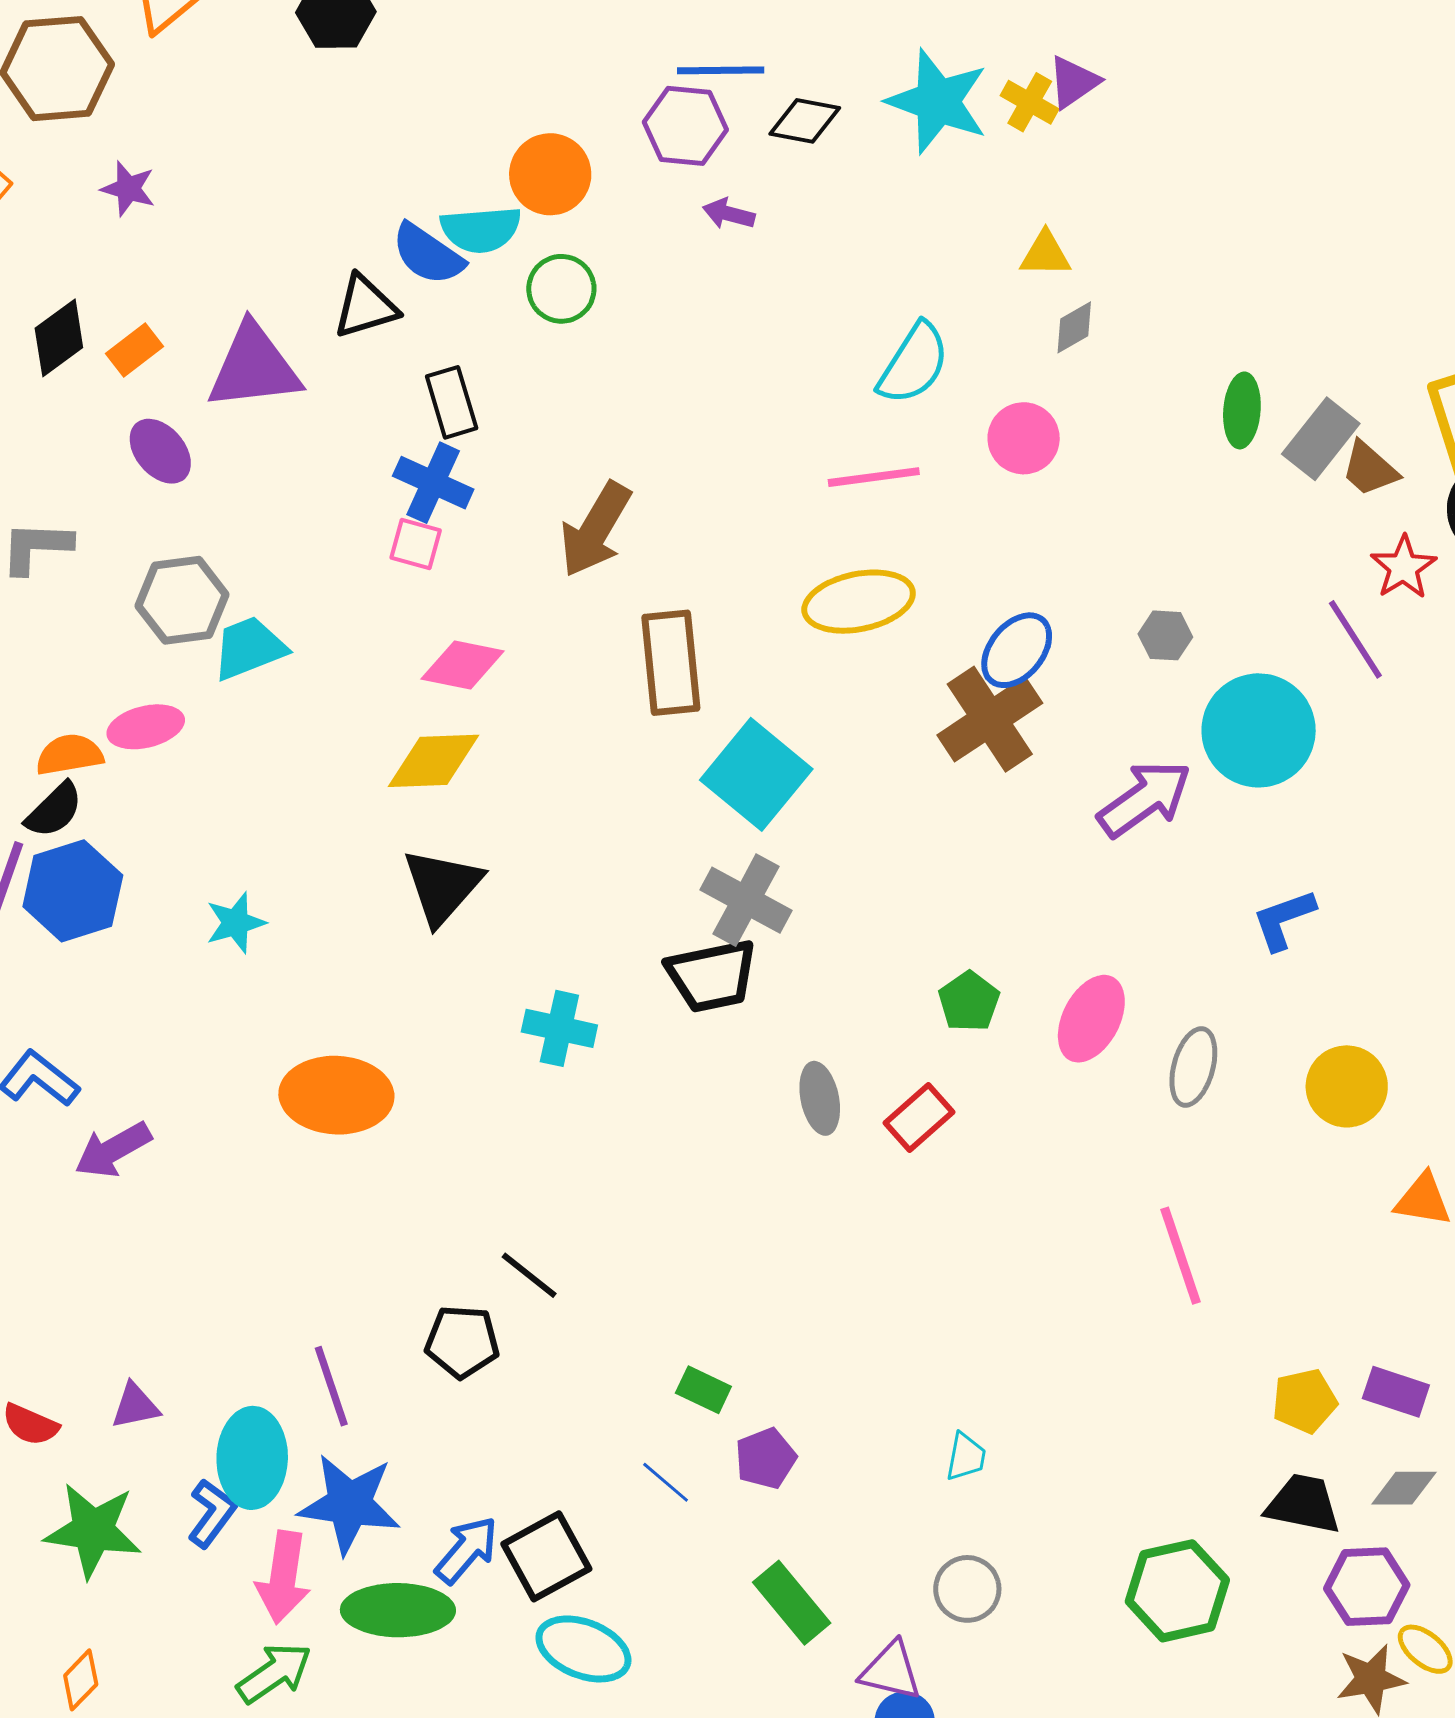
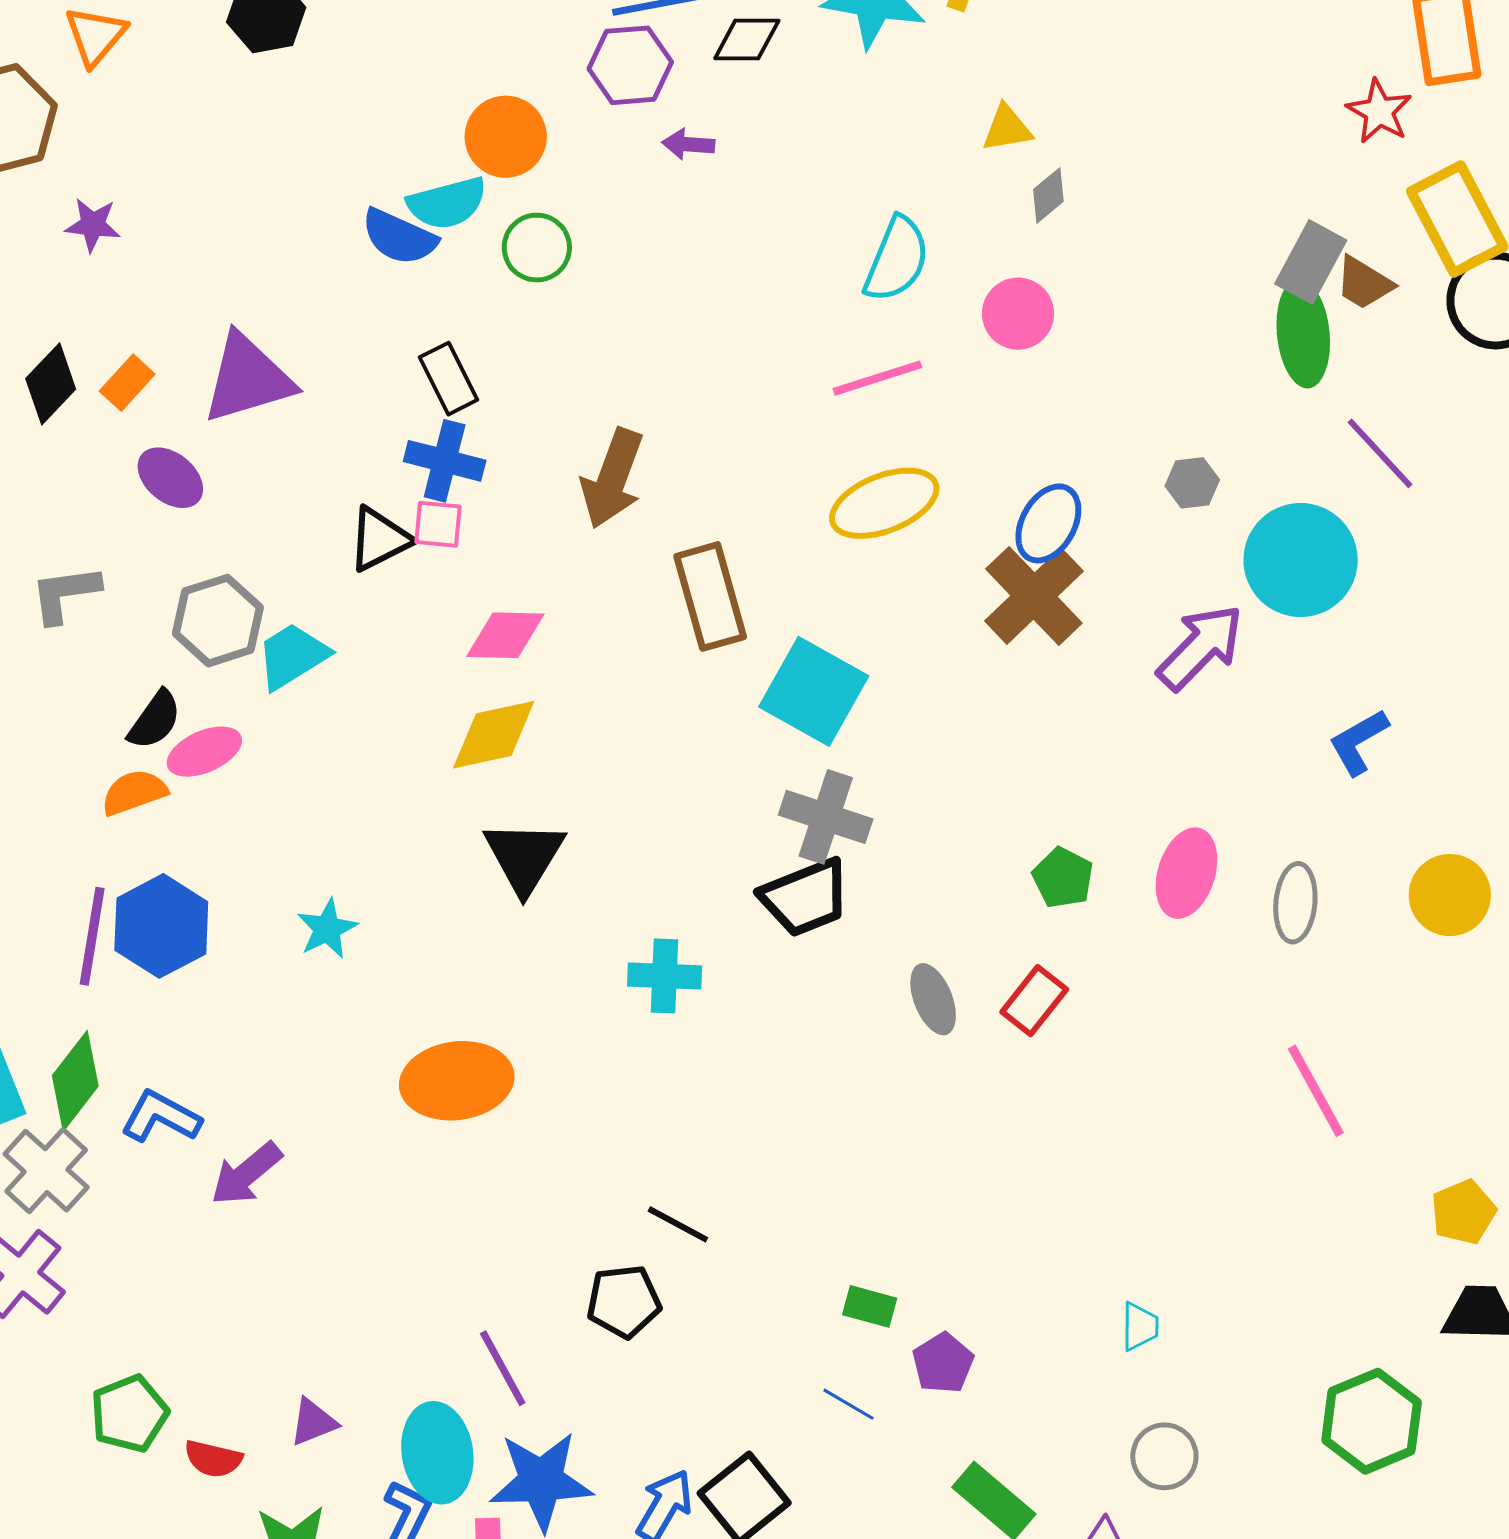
black triangle: (365, 307) -> (379, 539), moved
green ellipse: (1242, 410) -> (1303, 334), moved, size x1.4
red star: (1403, 567) -> (1379, 111), moved
black semicircle: (54, 810) -> (155, 720), moved

